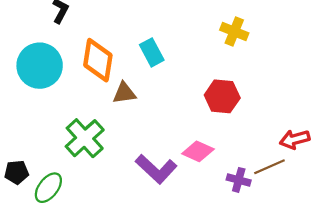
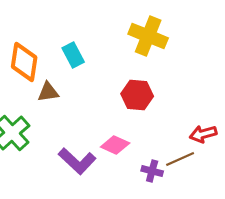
yellow cross: (234, 32) -> (148, 36), size x1.5

